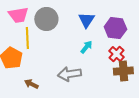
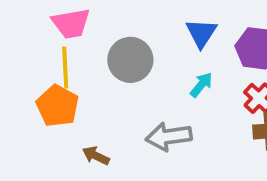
gray circle: (46, 19) -> (130, 60), moved
yellow line: (27, 38) -> (65, 68), moved

